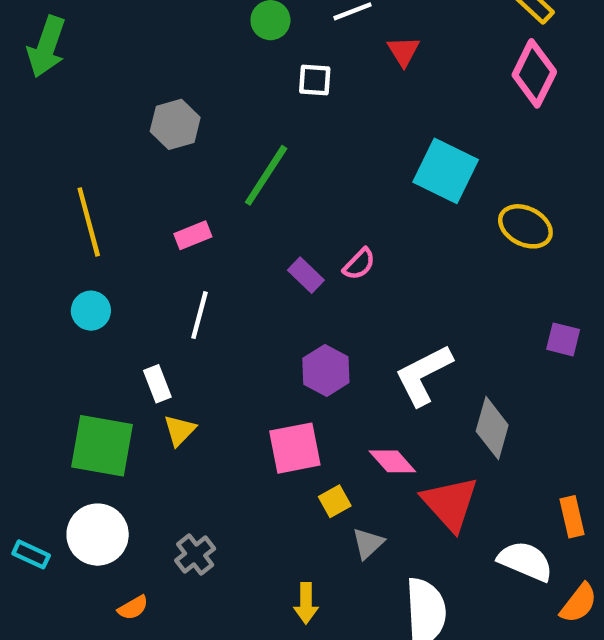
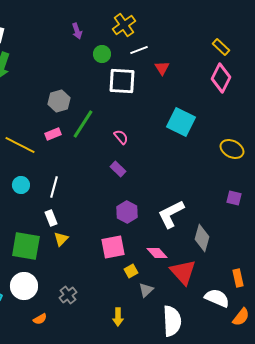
white square: (315, 80) -> (122, 81), size x1.8
green line: (266, 175) -> (83, 124), moved
yellow line: (89, 222) -> (20, 145), turned -48
yellow ellipse: (525, 226) -> (232, 149), moved
pink rectangle: (193, 235) -> (53, 134), moved
pink semicircle: (359, 264) -> (121, 137), moved, turned -84
white line: (200, 315) -> (54, 187), moved

